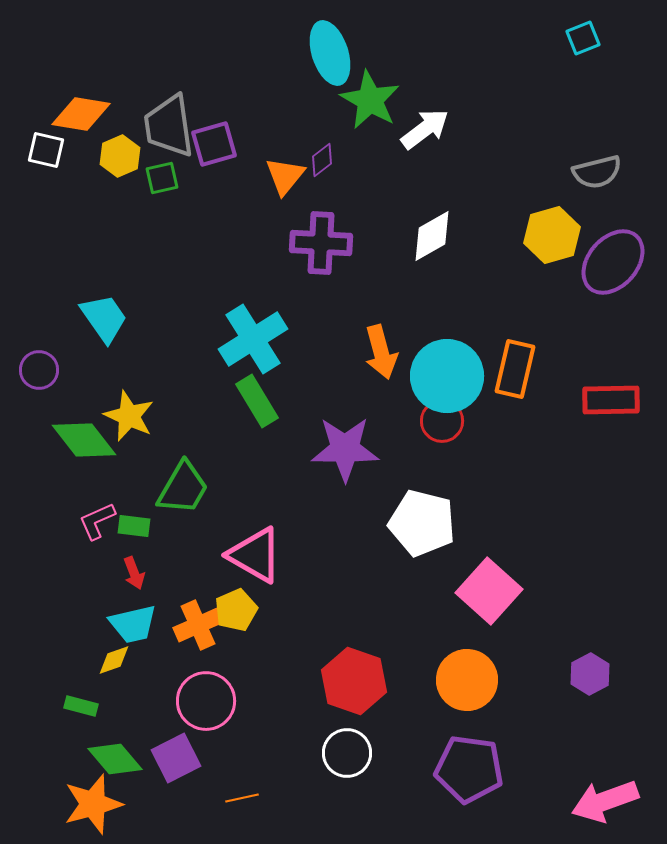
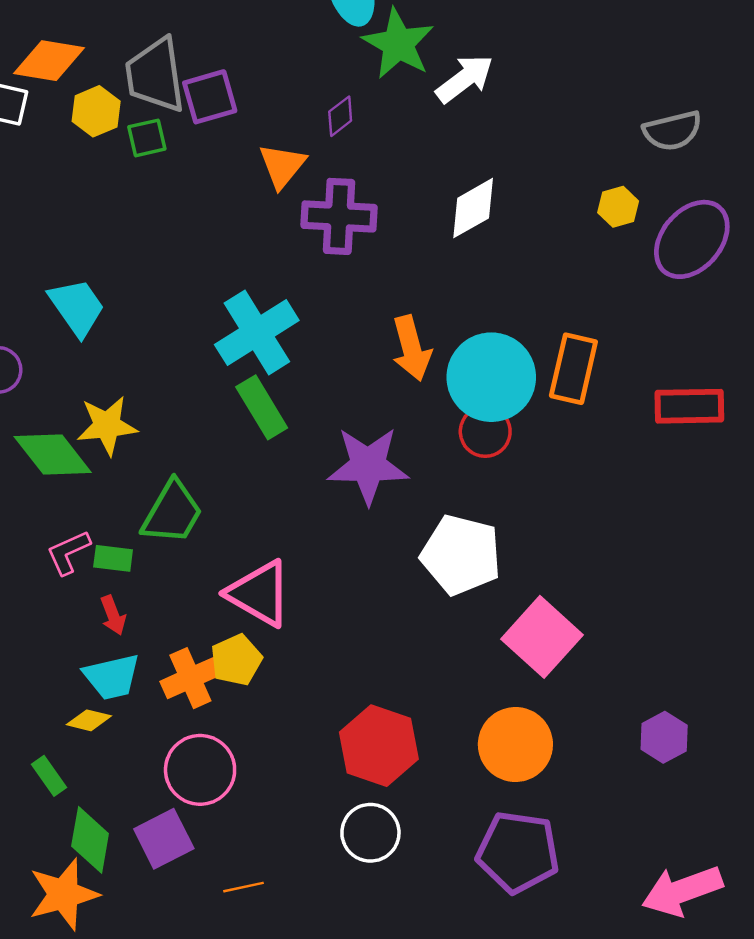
orange triangle: (285, 176) -> (282, 166), moved
yellow hexagon: (552, 235) -> (618, 207), size x0.6
yellow star: (129, 416) -> (107, 426), turned -30
yellow diamond: (114, 660) -> (89, 720), turned 33
green rectangle: (81, 706) -> (49, 776), turned 40
green diamond: (115, 759) -> (90, 840), turned 50

